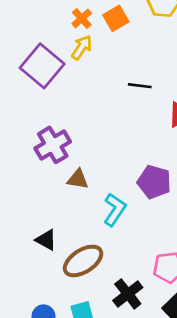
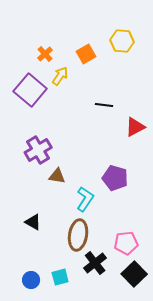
orange cross: (82, 18) -> (45, 54), moved
brown ellipse: (83, 261) -> (78, 235), moved, turned -48

